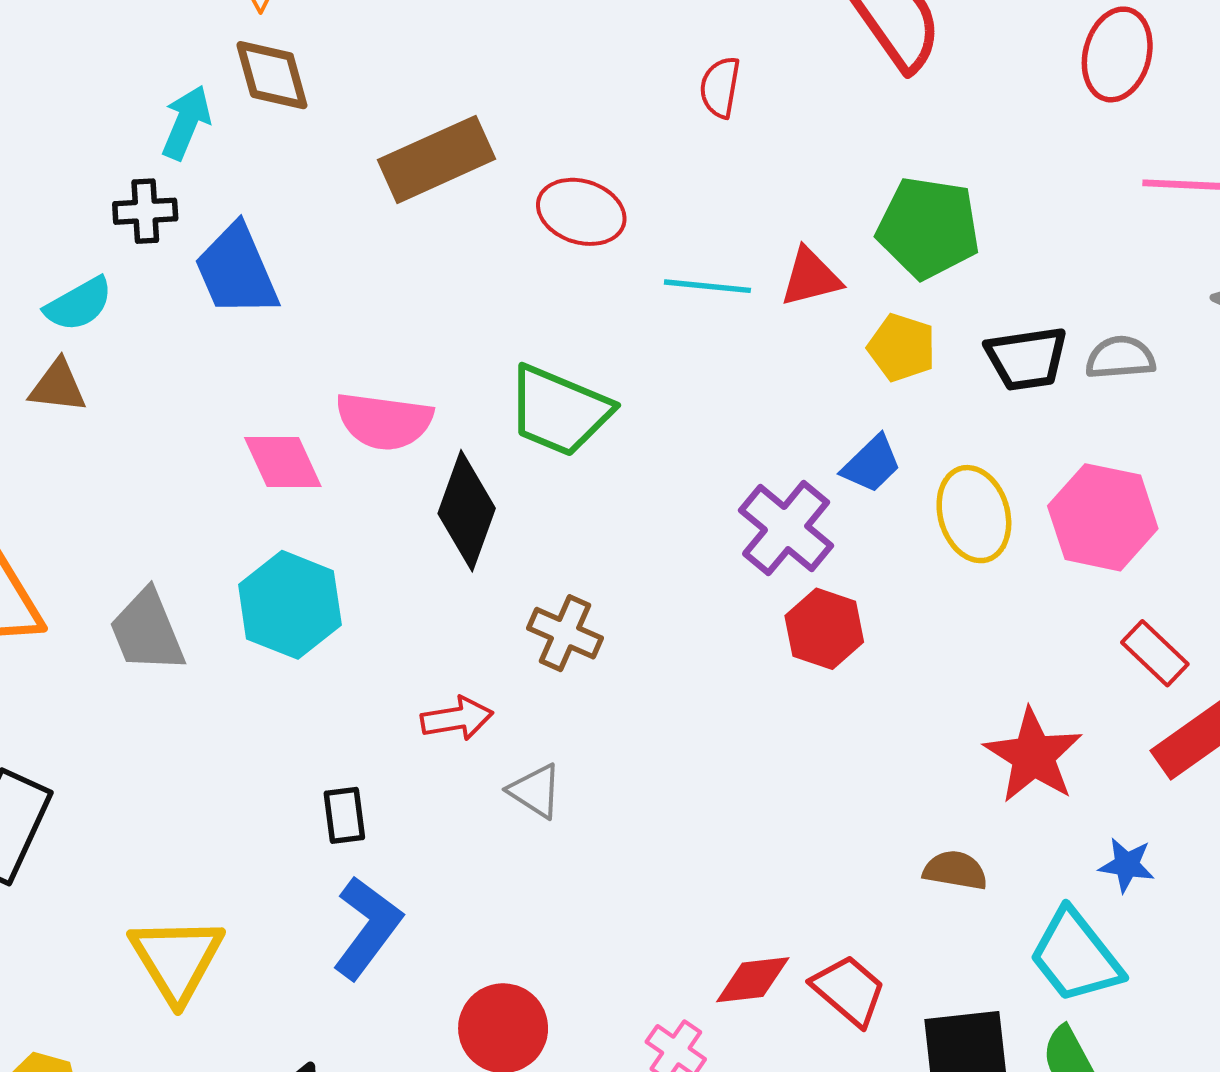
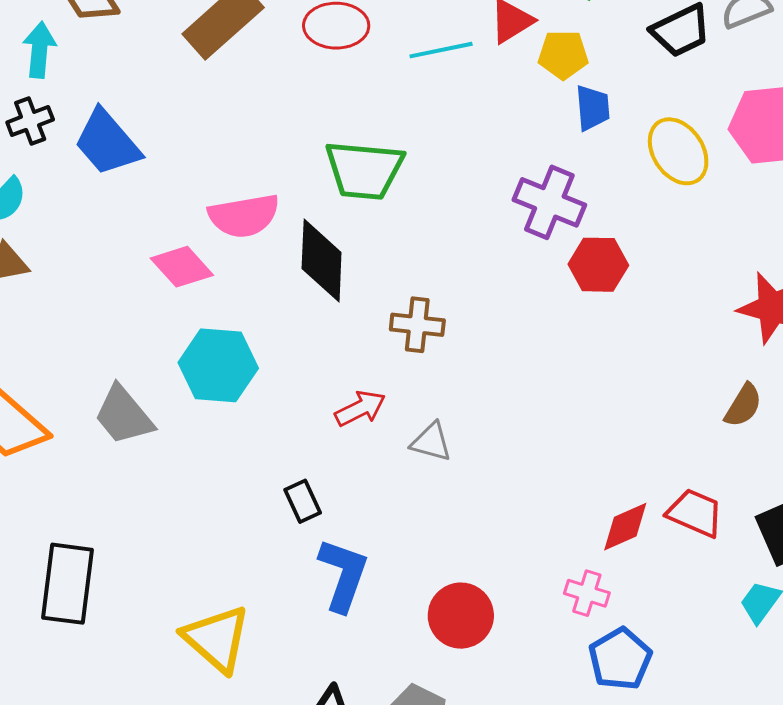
yellow pentagon: (902, 348) -> (563, 55), moved
blue trapezoid: (872, 464) -> (593, 108), moved, turned -33
brown semicircle: (955, 870) -> (743, 405), turned 129

